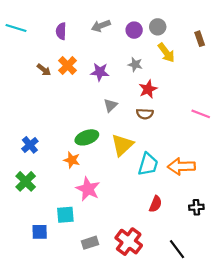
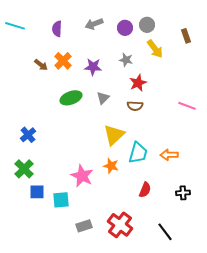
green ellipse: (87, 137) -> (71, 98), moved
orange star: (72, 160) -> (111, 166), moved
orange arrow: (181, 166) -> (169, 155), size x0.7
blue square: (40, 232) -> (37, 192), moved

